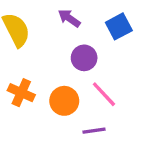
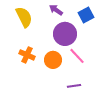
purple circle: (84, 58) -> (65, 34), size x1.5
purple line: (94, 131) -> (74, 86), moved

